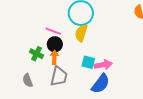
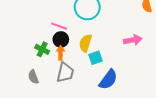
yellow semicircle: (81, 33) -> (85, 43), moved
cyan square: (88, 62) -> (95, 58), turned -32
pink arrow: (103, 65) -> (133, 40), moved

